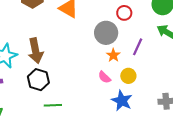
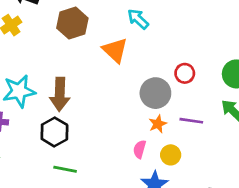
purple line: (138, 47) -> (191, 121), turned 60
pink semicircle: (104, 77) -> (140, 149), turned 48

